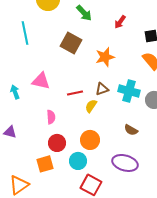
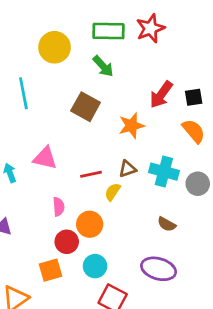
red arrow: (120, 22) -> (161, 95), moved, size x1.5
orange circle: (90, 140) -> (90, 224), moved

